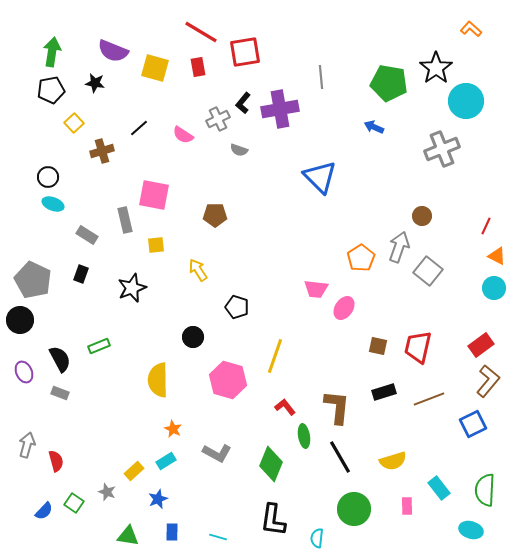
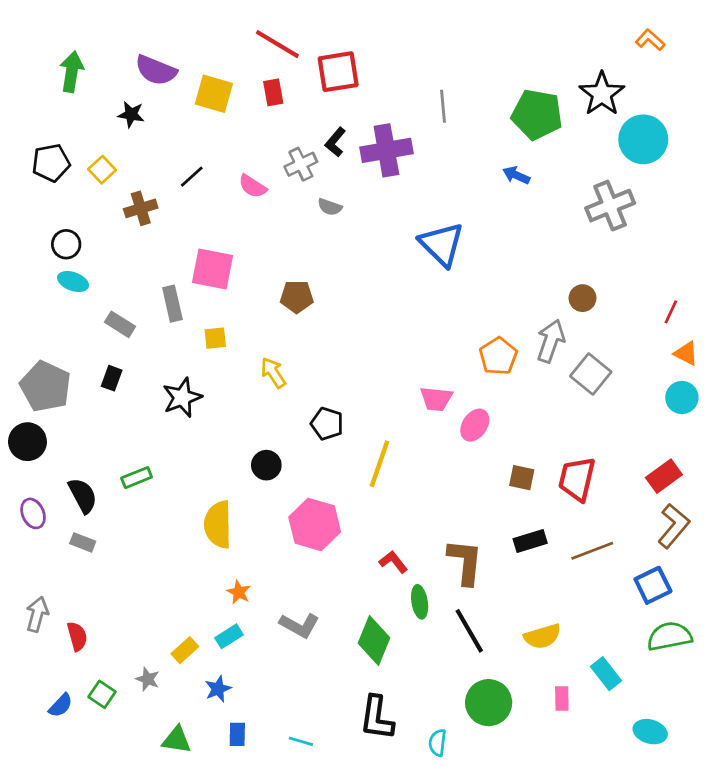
black pentagon: (51, 90) -> (51, 163), moved
yellow line: (275, 356) -> (380, 464), moved
green semicircle: (485, 490) -> (669, 636), moved, turned 76

